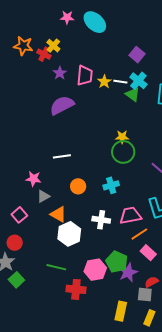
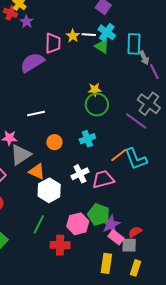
purple star: (60, 73) -> (27, 22), moved
pink trapezoid: (85, 76) -> (53, 43), moved
gray triangle: (43, 196) -> (21, 155), size x1.6
pink trapezoid: (130, 216) -> (103, 179), moved
white cross: (101, 220) -> (80, 174), turned -30
orange line: (139, 234) -> (119, 155), moved
pink rectangle: (148, 253) -> (116, 237), moved
green line: (56, 267) -> (39, 224), turned -72

